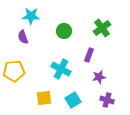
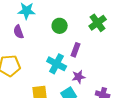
purple rectangle: (89, 55) -> (76, 50), moved
purple star: (99, 77) -> (79, 77), moved

